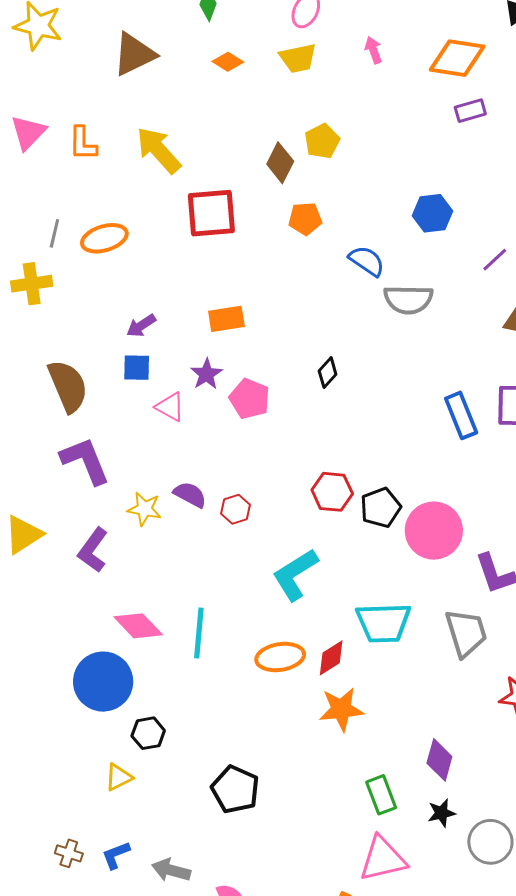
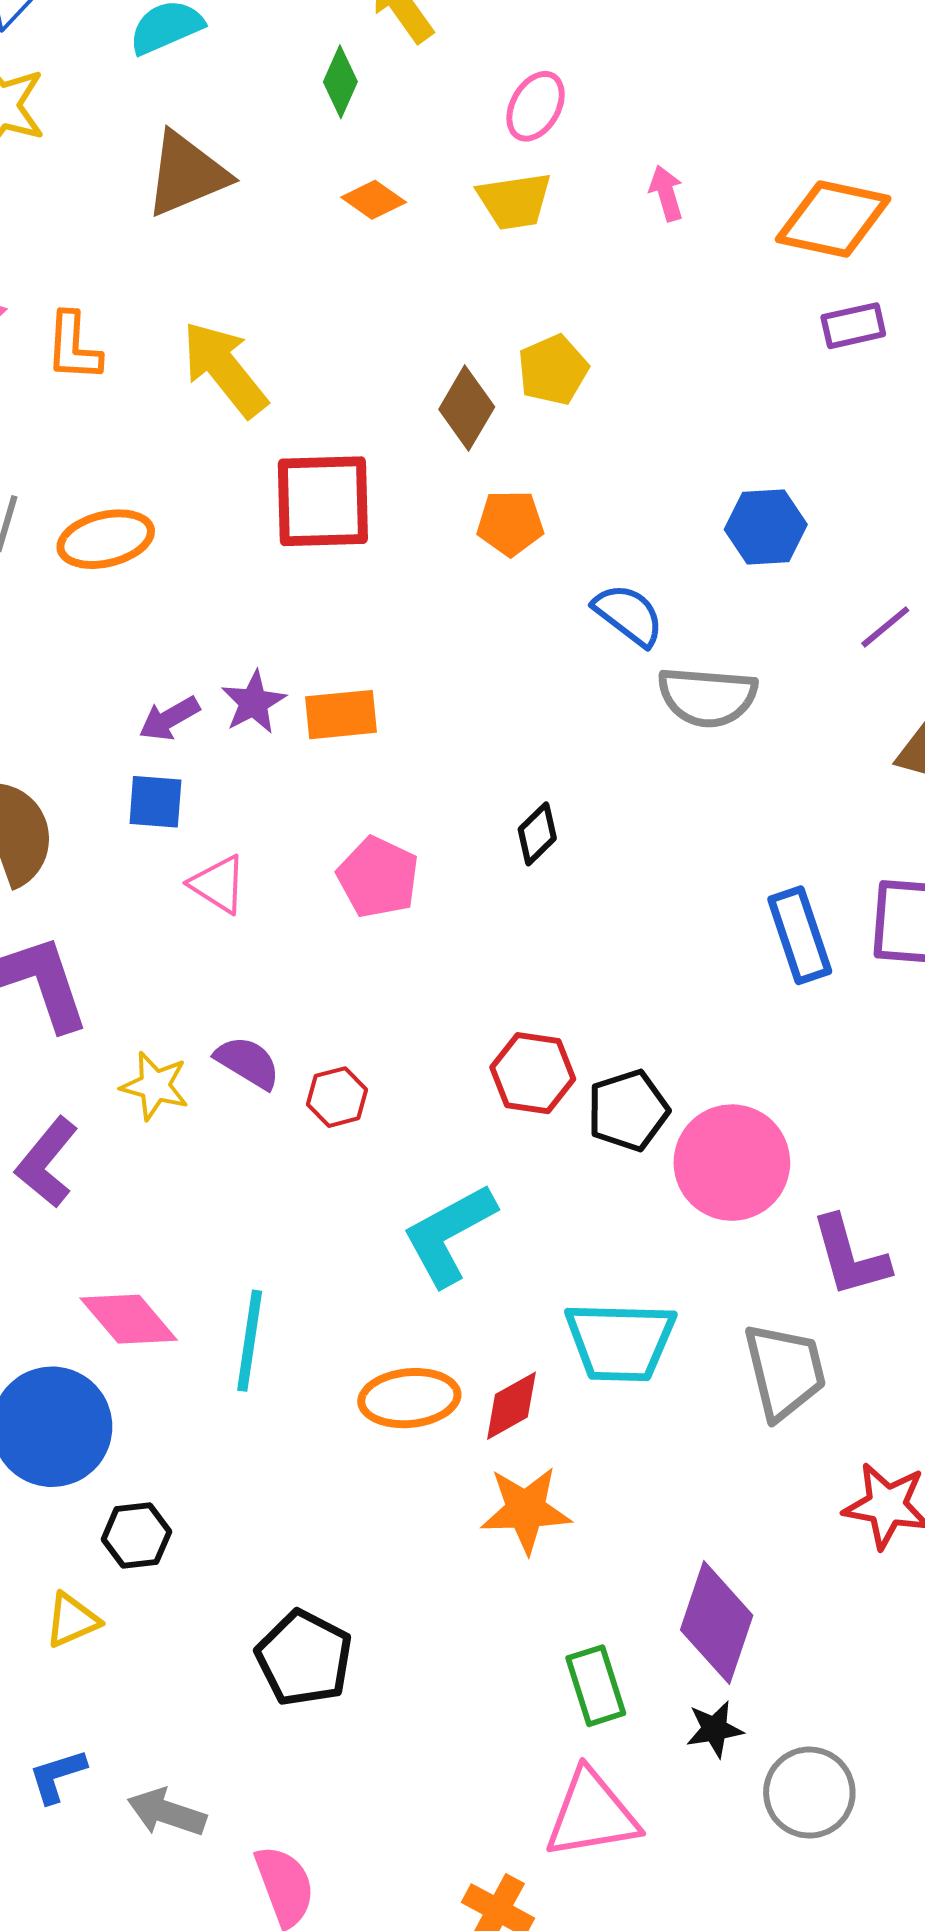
purple star: (206, 374) -> (253, 702), moved
purple diamond: (439, 760) -> (717, 1623), size x1.4

